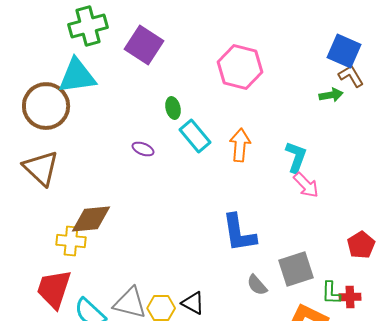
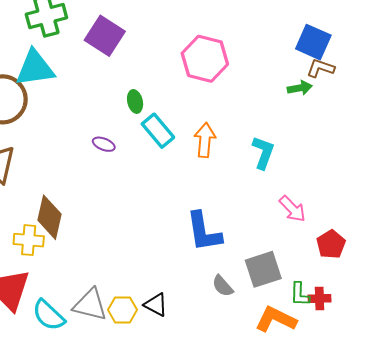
brown L-shape: (351, 76) -> (321, 68), turned -40
pink arrow: (306, 185) -> (292, 209), moved
brown diamond: (91, 219) -> (50, 217), turned -72

